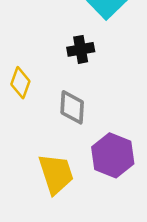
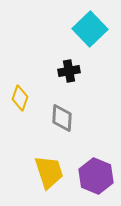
purple hexagon: (113, 155) -> (96, 176), moved

